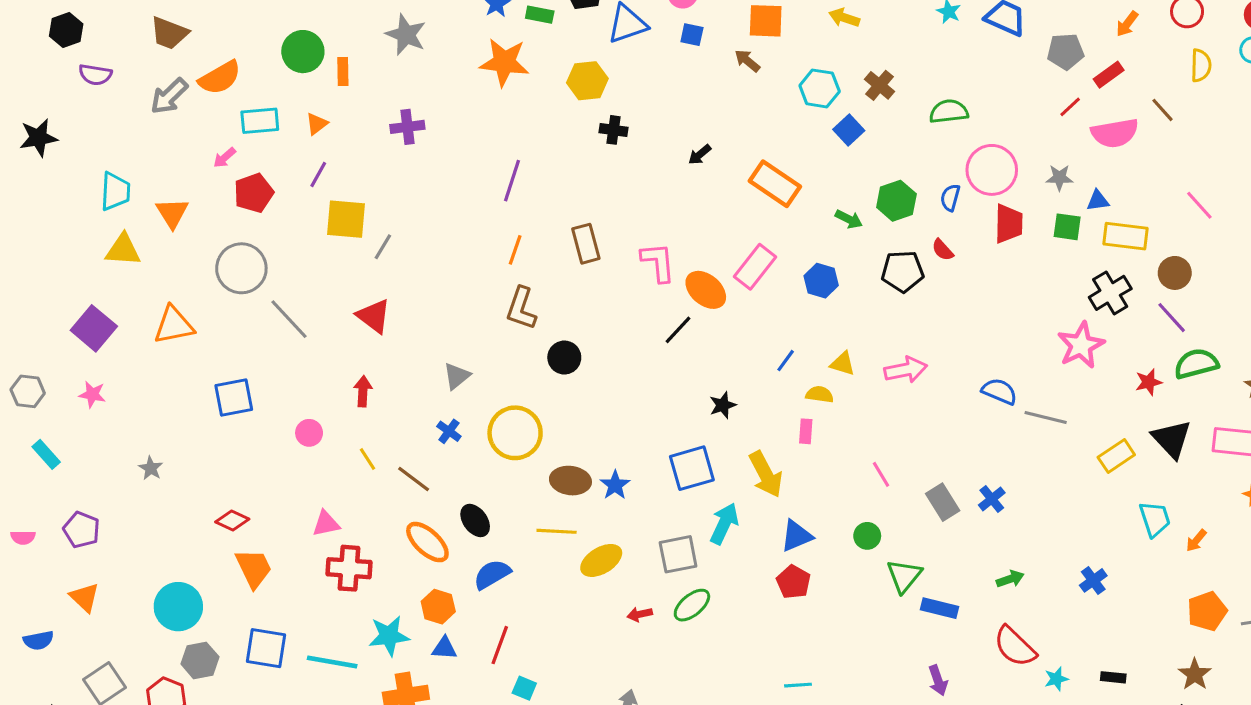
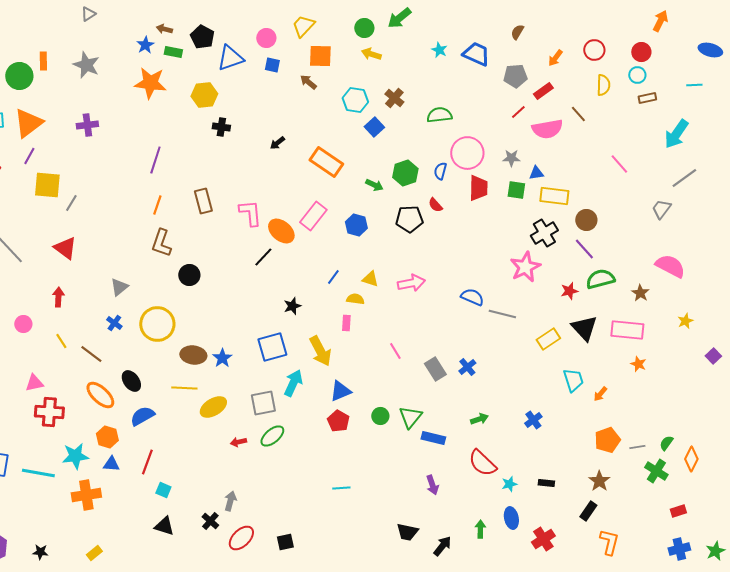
orange rectangle: (343, 72) -> (43, 61), moved
orange triangle: (317, 124) -> (28, 123), size x2.0
pink line: (1199, 205) -> (619, 164), moved
green circle: (867, 536) -> (380, 416), moved

